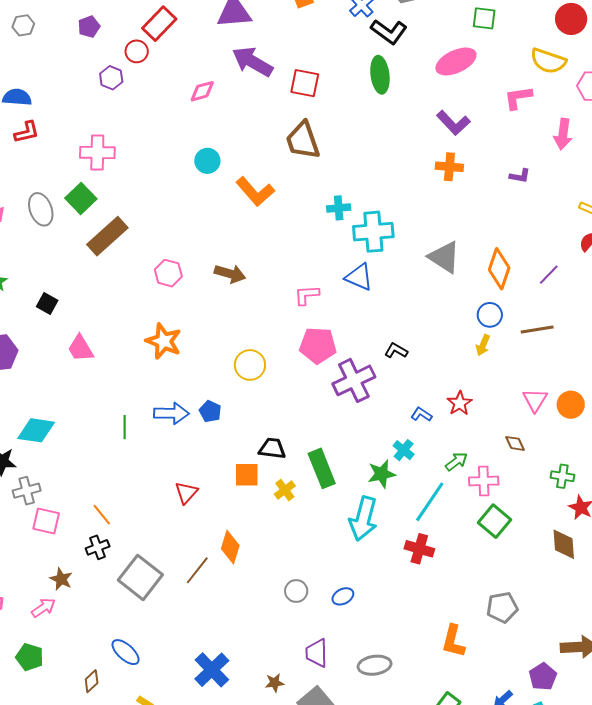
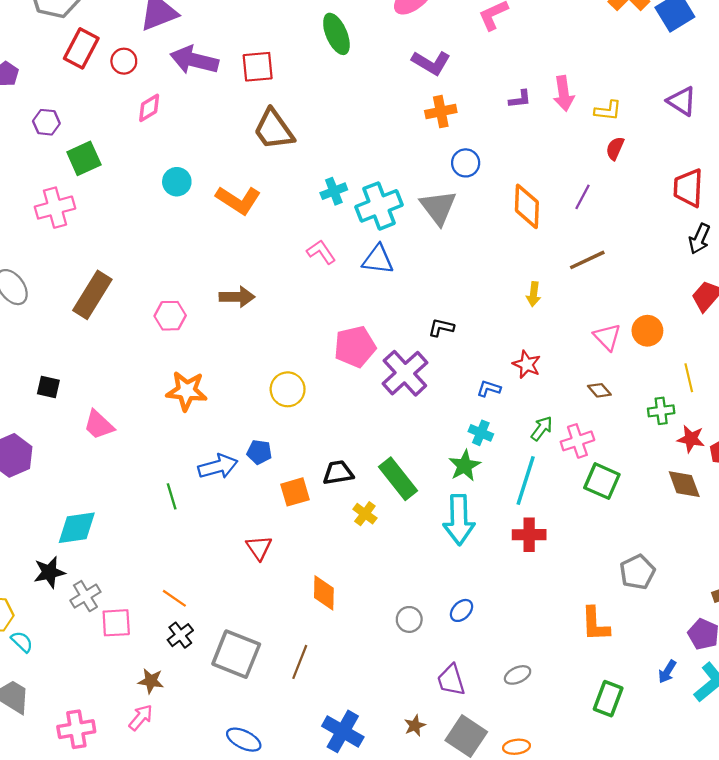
red circle: (137, 51) -> (124, 61), moved
pink arrow: (563, 134) -> (564, 94), moved
green square: (81, 199) -> (84, 158), moved, turned 36
gray triangle: (444, 257) -> (438, 207), moved, turned 36
pink L-shape: (307, 295) -> (321, 252), moved, turned 76
blue circle: (490, 315) -> (466, 163), moved
orange square: (247, 475) -> (295, 492), moved
brown line: (197, 570) -> (300, 662), moved
gray ellipse: (375, 665) -> (518, 675), size x0.7

